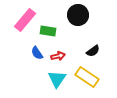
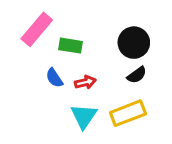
black circle: (78, 15) -> (134, 43), moved
yellow rectangle: (87, 77) -> (128, 113), turned -55

